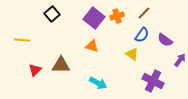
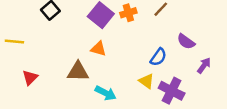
blue semicircle: (142, 35) -> (158, 57), moved
yellow triangle: (132, 54) -> (146, 81), moved
brown triangle: (61, 65) -> (78, 72), moved

